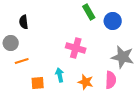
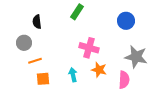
green rectangle: (89, 12) -> (77, 12), moved, turned 63
orange star: (86, 82) -> (99, 70), moved
orange square: (38, 83) -> (43, 79), moved

